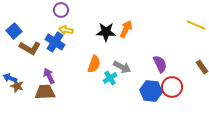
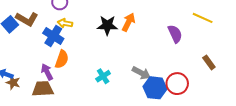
brown L-shape: (30, 48) -> (27, 19), moved
orange semicircle: (94, 64) -> (62, 59), moved
purple semicircle: (160, 64) -> (175, 34), moved
gray arrow: (122, 67) -> (141, 73), moved
cyan cross: (110, 78) -> (103, 76), moved

